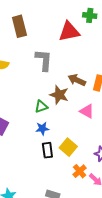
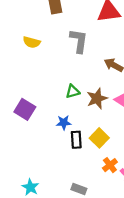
brown star: (59, 95) -> (97, 98), moved, turned 30
blue star: (42, 129) -> (64, 123), moved

